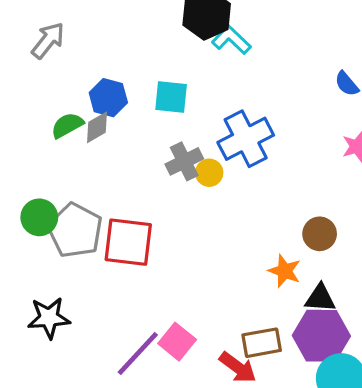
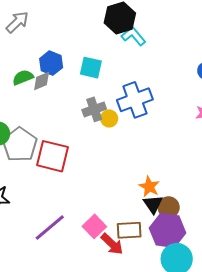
brown circle: (320, 234) -> (169, 207), moved
black triangle: (320, 298) -> (153, 204), moved, turned 45
pink square: (177, 342) -> (94, 226), moved

